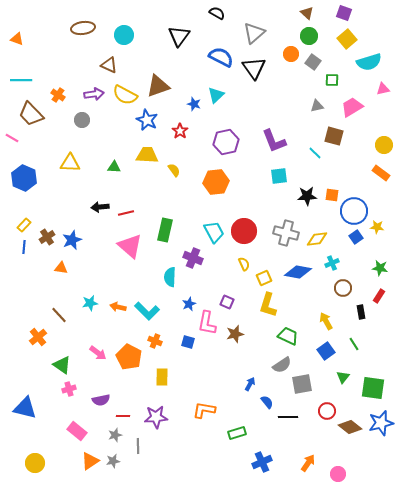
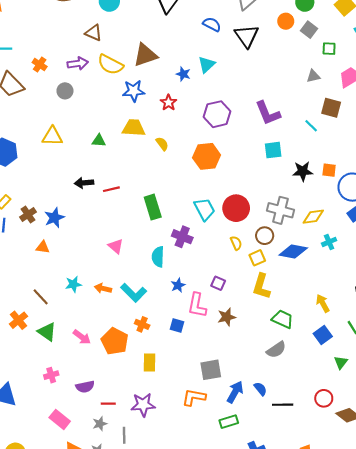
blue semicircle: (221, 57) -> (212, 24), size x0.7
blue star: (147, 120) -> (134, 91), turned -30
green rectangle: (165, 230) -> (153, 207), turned -30
pink triangle: (130, 246) -> (116, 246), moved, size x0.6
brown circle: (343, 288) -> (265, 236), moved
green triangle: (62, 365) -> (47, 332), moved
blue arrow: (250, 384) -> (235, 392), moved, size x1.5
gray square: (302, 384) -> (211, 370), moved

